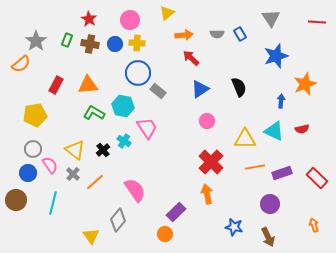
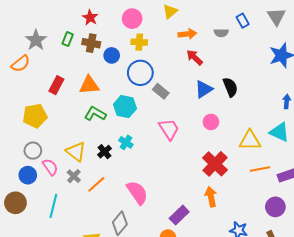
blue rectangle: (240, 34) -> (243, 21), moved
blue circle: (115, 44) -> (112, 55), moved
black semicircle: (239, 87) -> (230, 87), moved
pink trapezoid: (147, 128) -> (169, 129), moved

